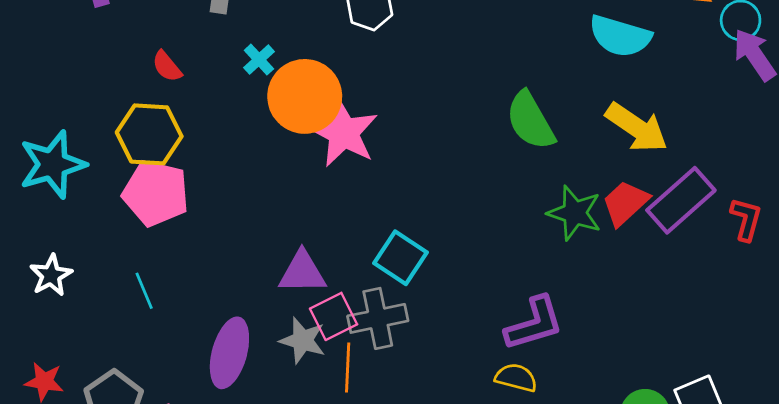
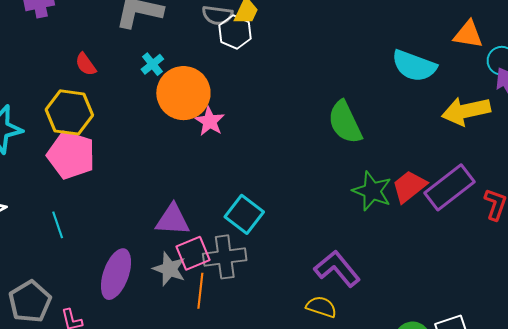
yellow arrow: (637, 128) -> (466, 111), moved, turned 129
pink star: (344, 133) -> (210, 121), size x0.6
purple L-shape: (534, 324) -> (337, 269), turned -117

